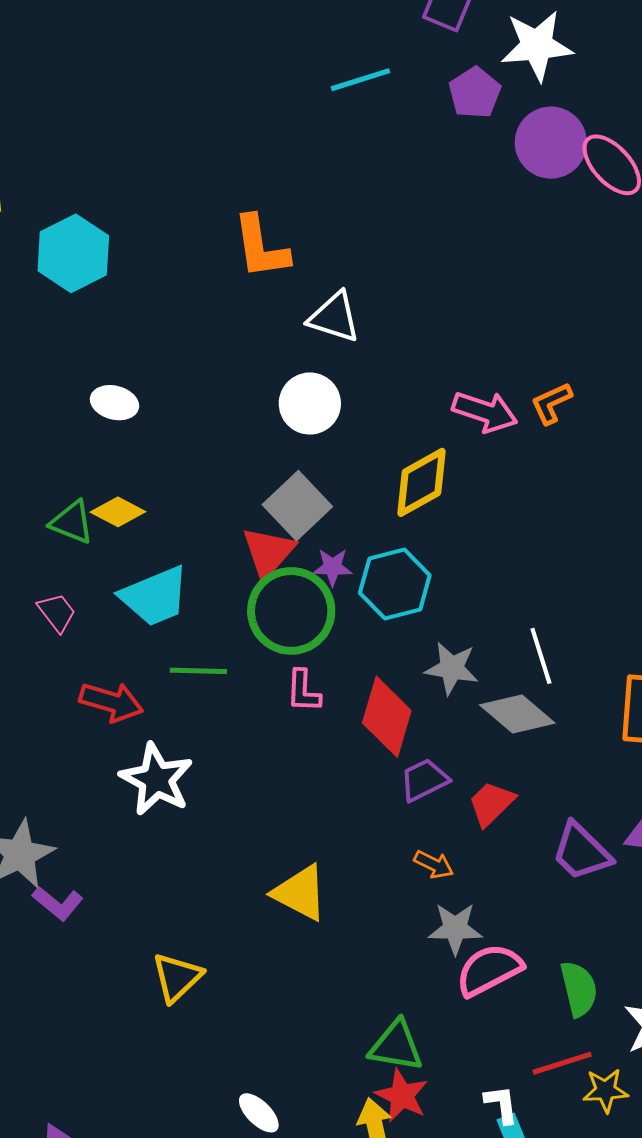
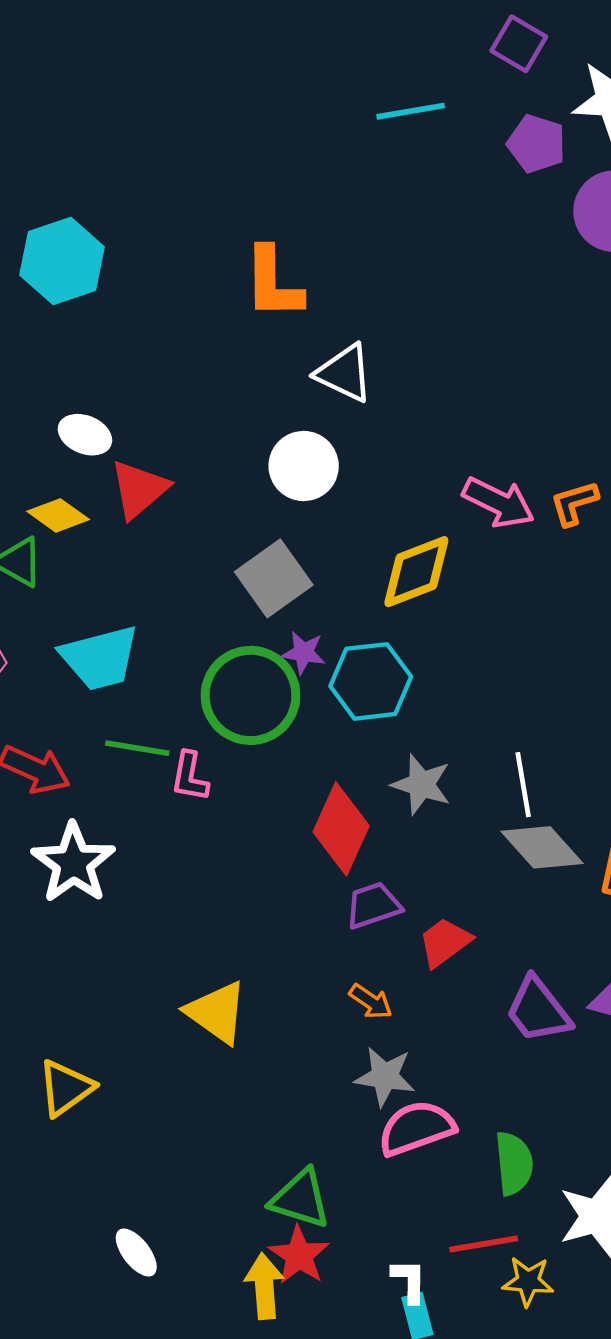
purple pentagon: (475, 93) -> (537, 144), turned -30
yellow diamond: (118, 512) -> (58, 515), moved
red triangle: (268, 552) -> (139, 489), moved
pink L-shape: (303, 691) -> (190, 777), moved
gray diamond: (517, 714) -> (542, 847), moved

